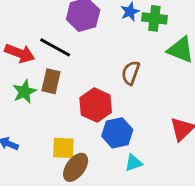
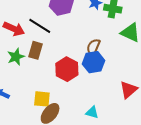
blue hexagon: (117, 133) -> (93, 62), moved
cyan triangle: (133, 163) -> (92, 112), turned 32

